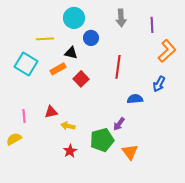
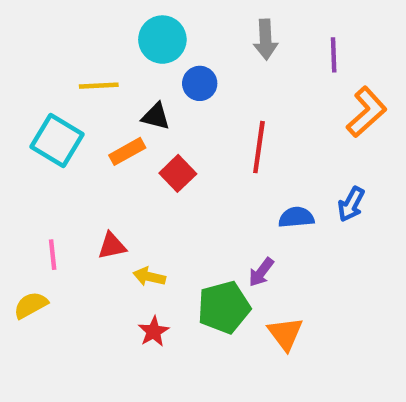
blue arrow: (159, 84) -> (351, 204), moved

